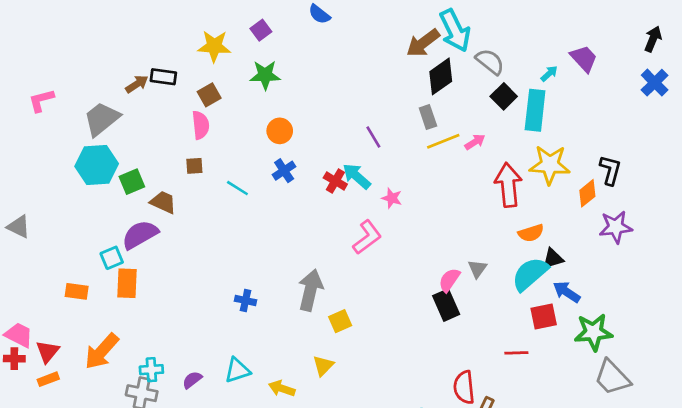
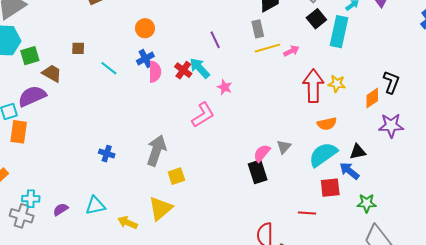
pink semicircle: (201, 125) -> (155, 72), moved
yellow star: (550, 165) -> (337, 84), moved, size x0.6
black triangle: (553, 259) -> (358, 152), moved
green star: (593, 332) -> (367, 203), size x0.7
yellow triangle: (323, 366) -> (160, 208), size x1.5

